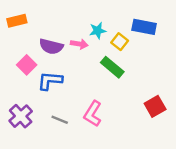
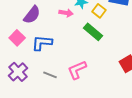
purple semicircle: (51, 46) -> (32, 15), moved, turned -66
pink square: (27, 65) -> (17, 38), moved
pink L-shape: (93, 114) -> (77, 70), turned 35

